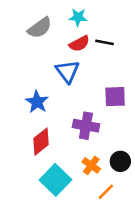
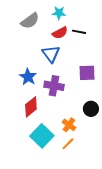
purple cross: (86, 126) -> (54, 86), moved
black circle: (120, 161) -> (91, 109), moved
orange line: (106, 192) -> (68, 144), moved

